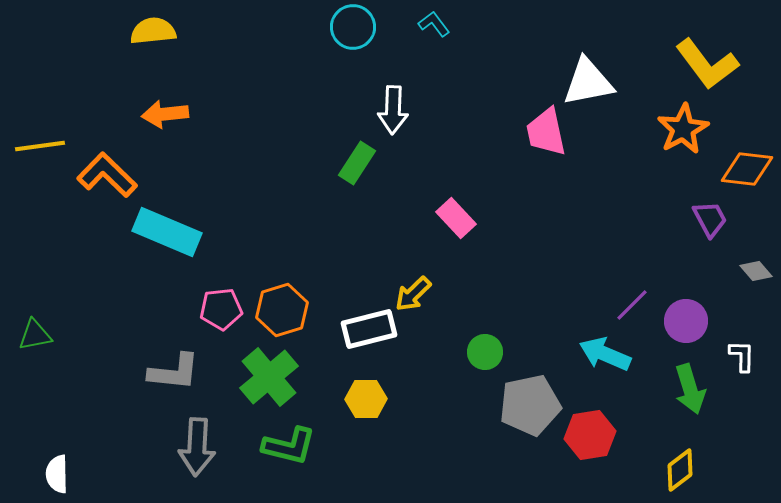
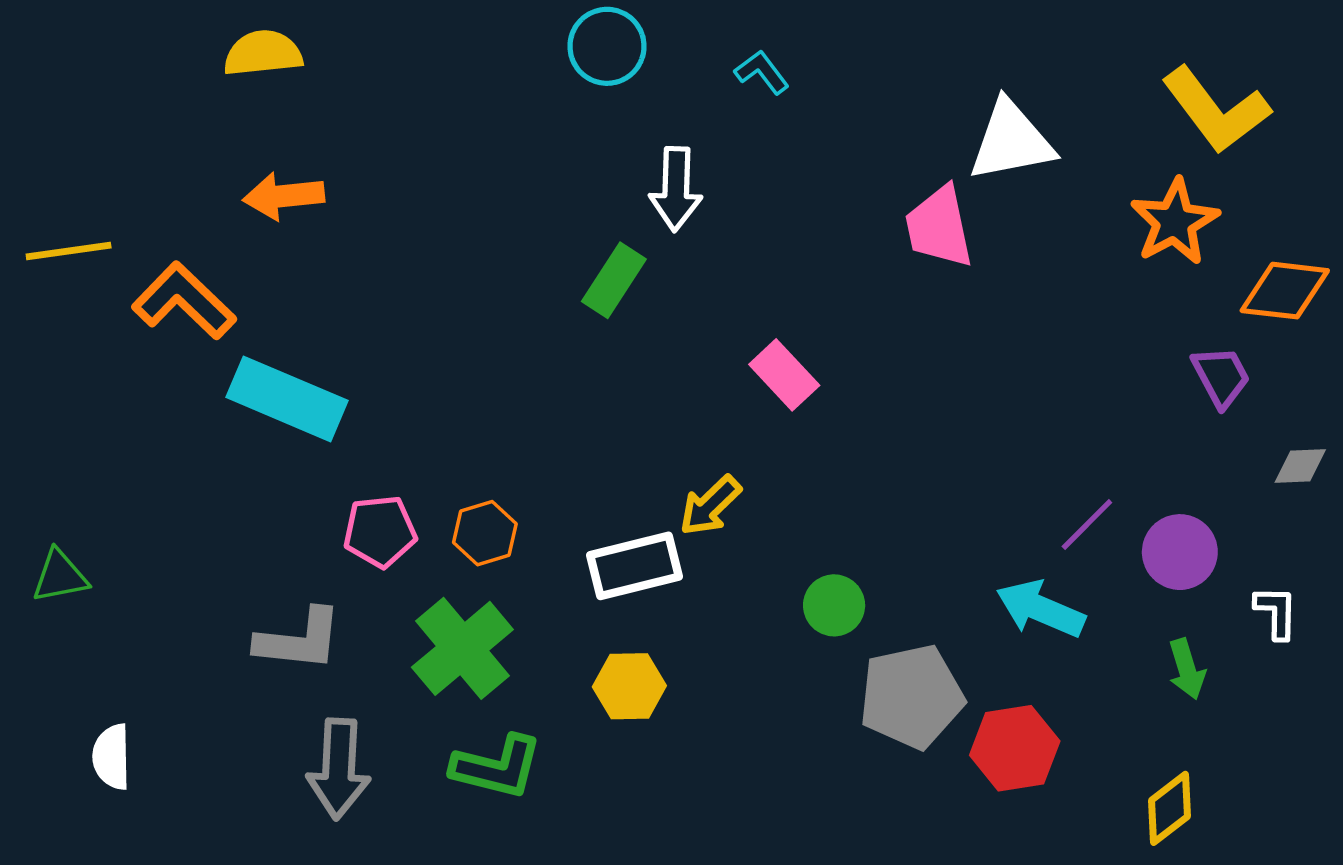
cyan L-shape: (434, 24) -> (762, 72), moved
gray diamond: (756, 271) -> (1300, 466), turned -52
orange hexagon: (282, 310) -> (485, 533), size x0.7
green arrow: (690, 389) -> (1187, 669), size x0.7
white semicircle: (57, 474) -> (112, 757), moved

